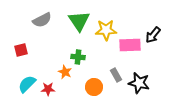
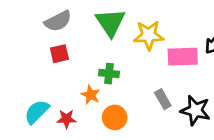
red square: (21, 50) -> (59, 54), moved
orange circle: (94, 87) -> (115, 117), moved

